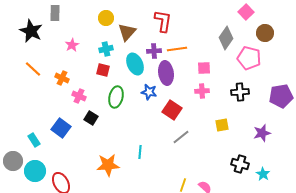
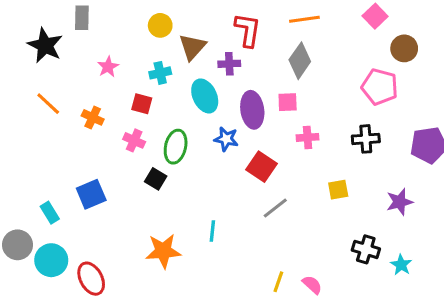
gray diamond: (226, 38) -> (300, 61), moved
orange line: (177, 49) -> (304, 19), moved
purple cross: (154, 51) -> (229, 64), moved
pink square: (204, 68) -> (288, 102), moved
red square: (103, 70) -> (142, 104), moved
pink cross: (79, 96) -> (134, 140), moved
black square: (91, 118) -> (156, 179), moved
blue square: (61, 128) -> (91, 194), turned 30

